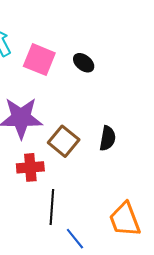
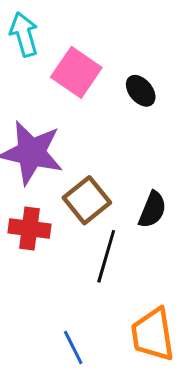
black line: (52, 207) -> (106, 256), moved

